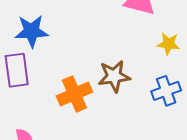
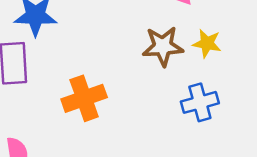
brown star: (114, 76) -> (163, 46), moved

